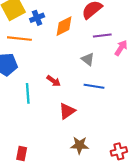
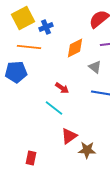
orange diamond: (64, 26) -> (75, 48), moved
cyan line: (28, 93) -> (54, 108), moved, turned -48
red triangle: (67, 111) -> (69, 136), moved

